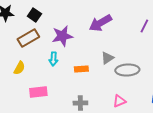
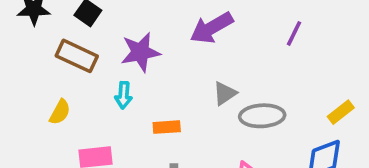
brown rectangle: (28, 38) -> (77, 56), turned 55
orange rectangle: (81, 69) -> (167, 127), moved

